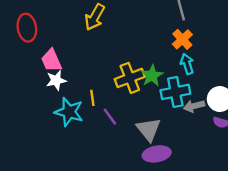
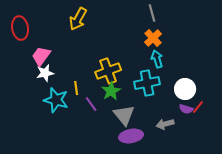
pink trapezoid: (51, 60) -> (41, 56), turned 60
green star: (152, 76) -> (111, 91), moved
gray arrow: (194, 106) -> (165, 124), moved

